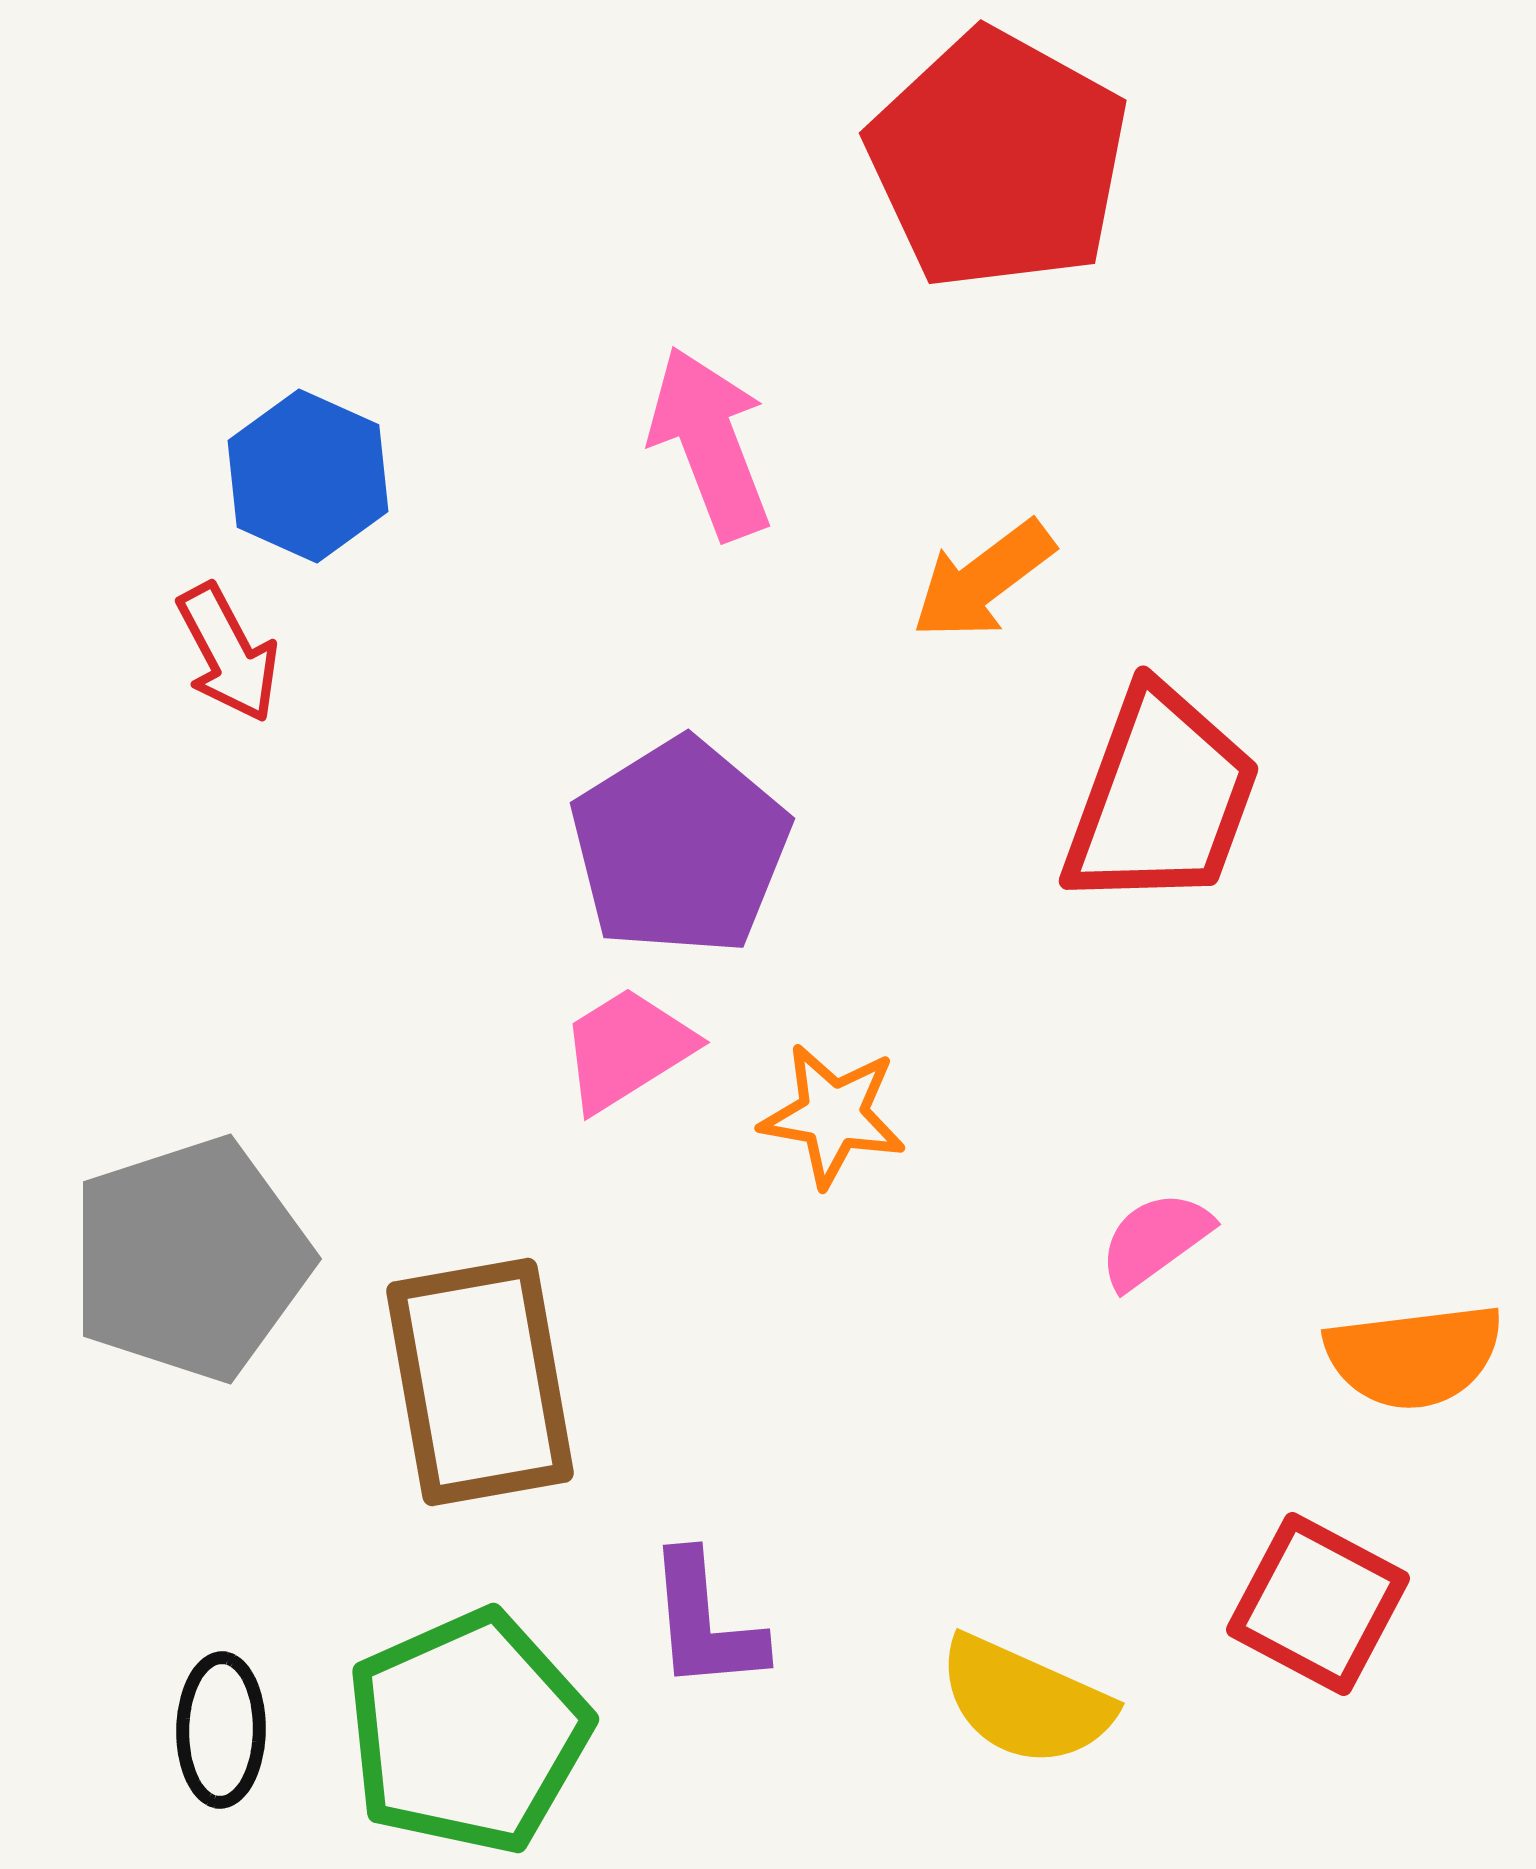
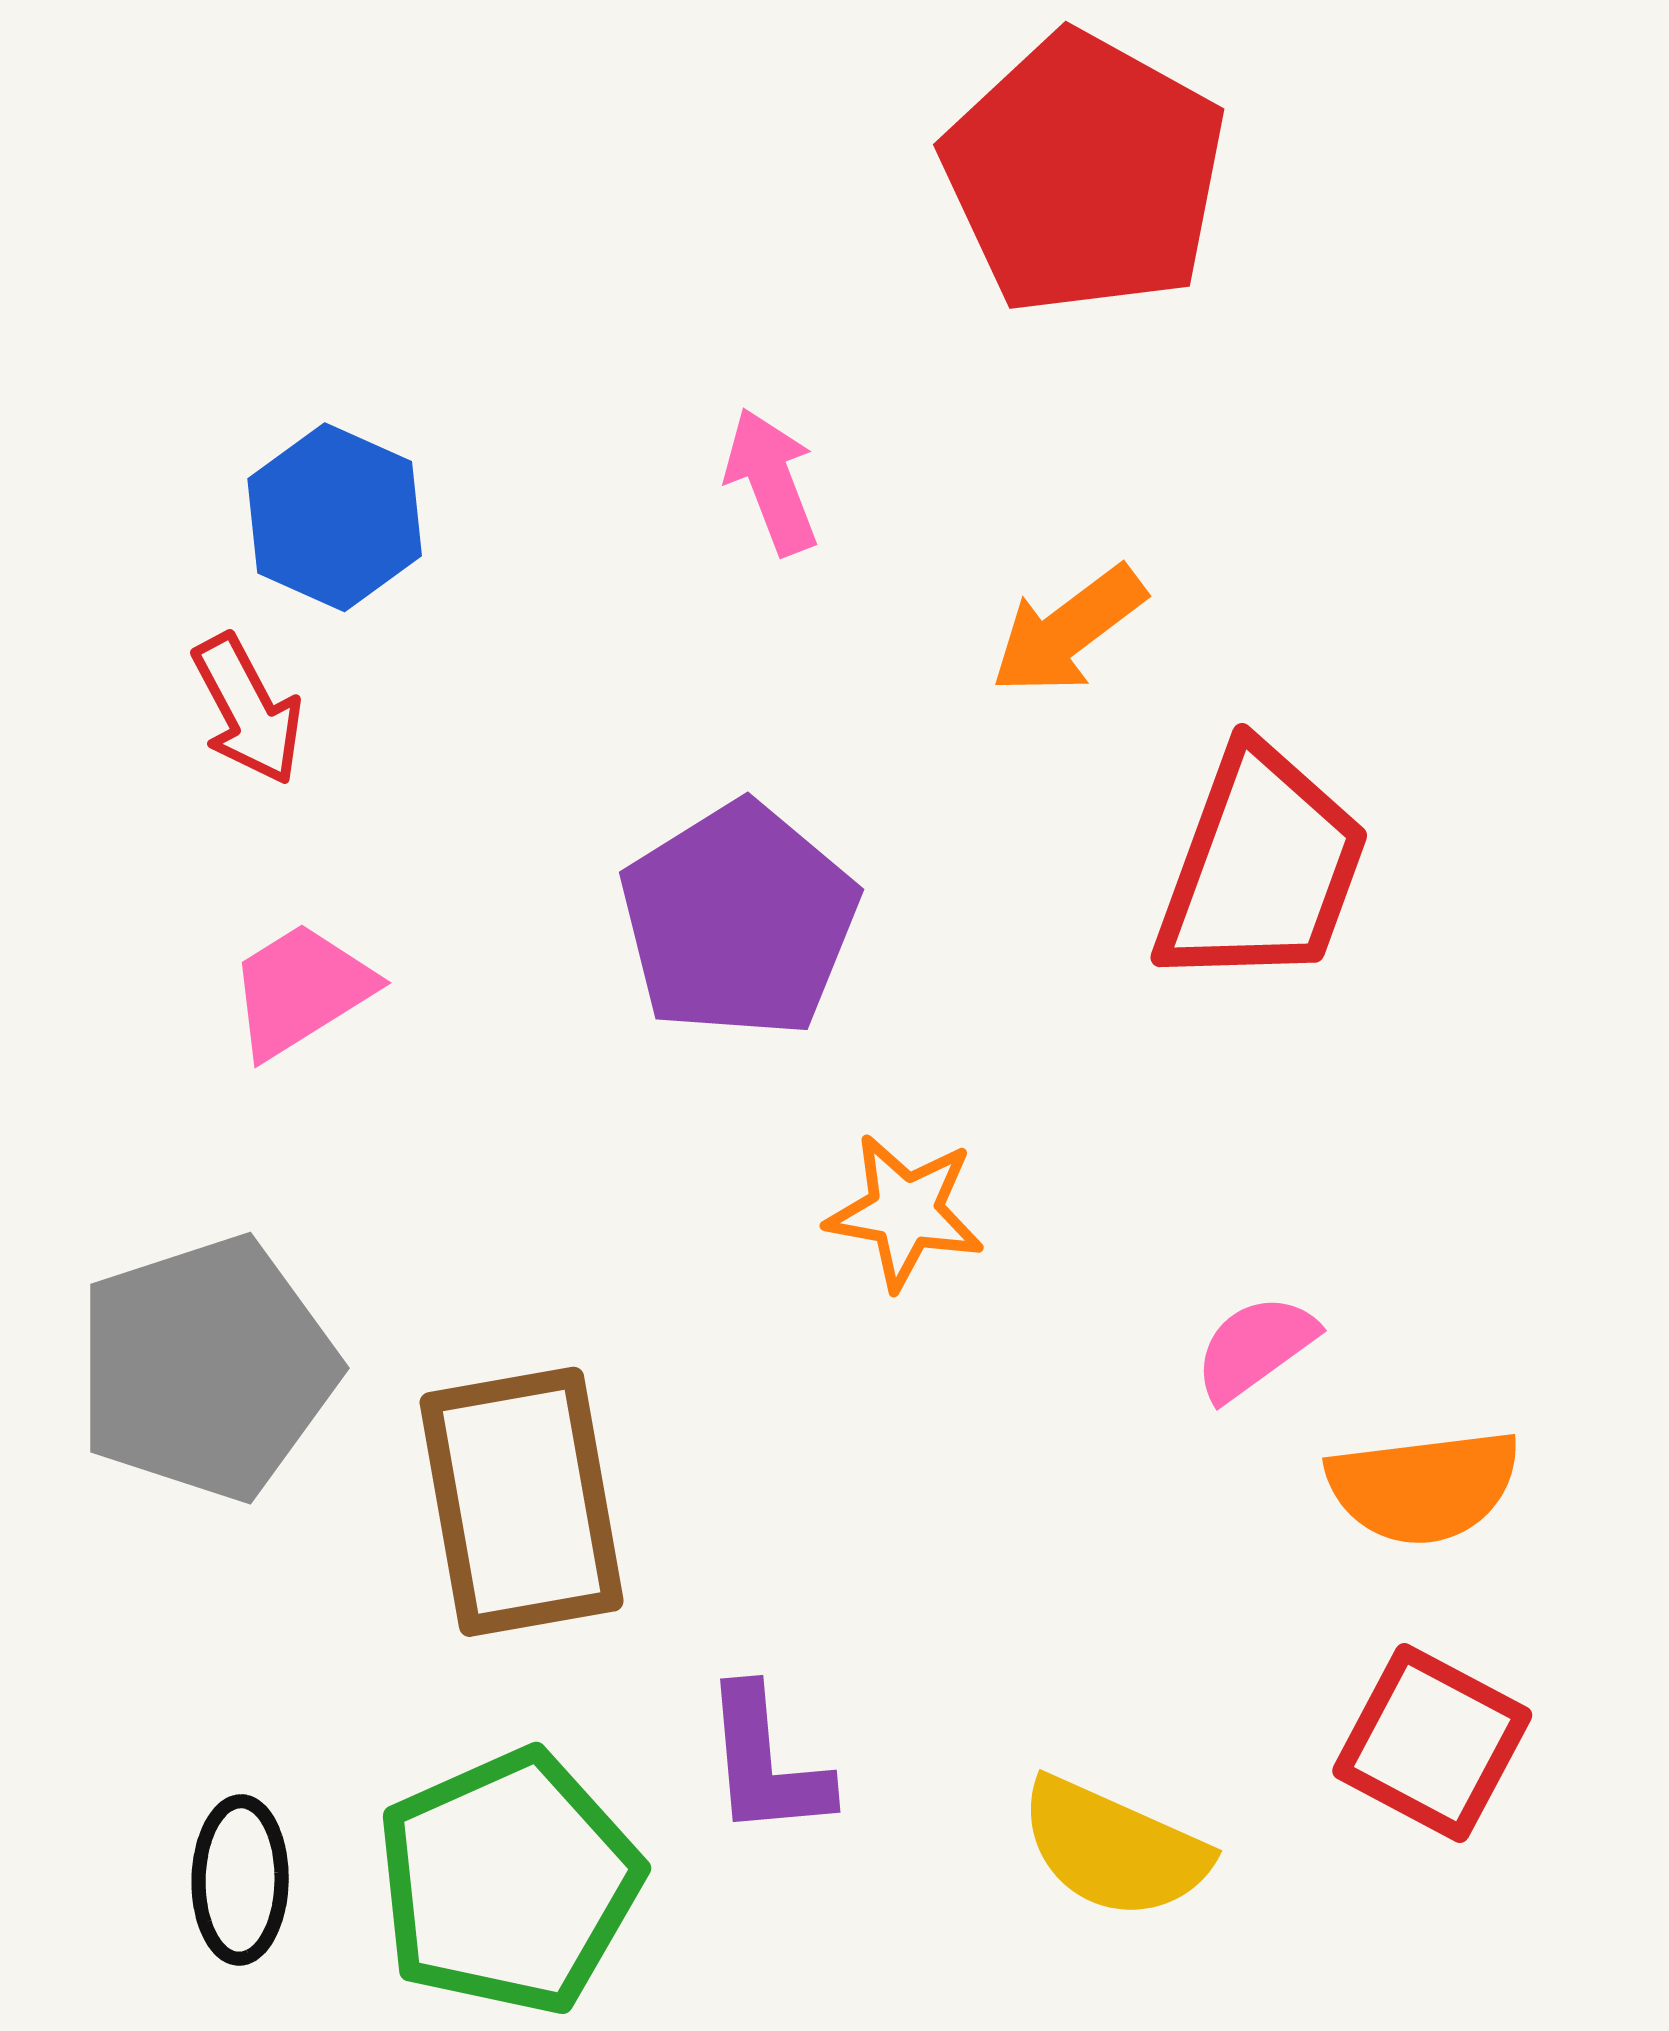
pink arrow: (710, 443) -> (771, 481), size x0.7
pink trapezoid: (627, 1049) -> (301, 990), moved
orange semicircle: (1414, 1356) -> (1423, 1487), moved

